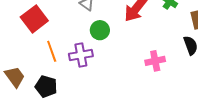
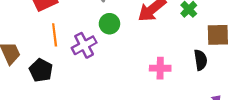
purple cross: (81, 55) -> (84, 45), turned -30

